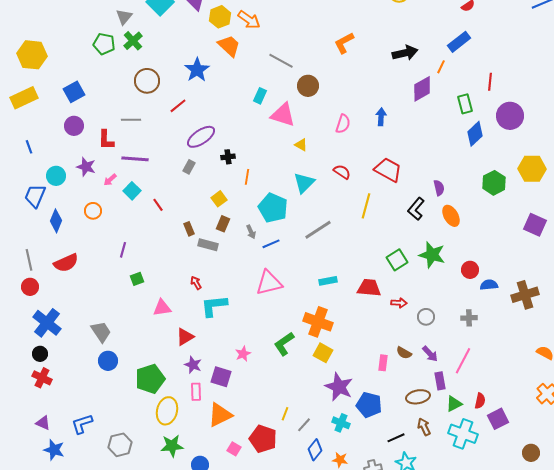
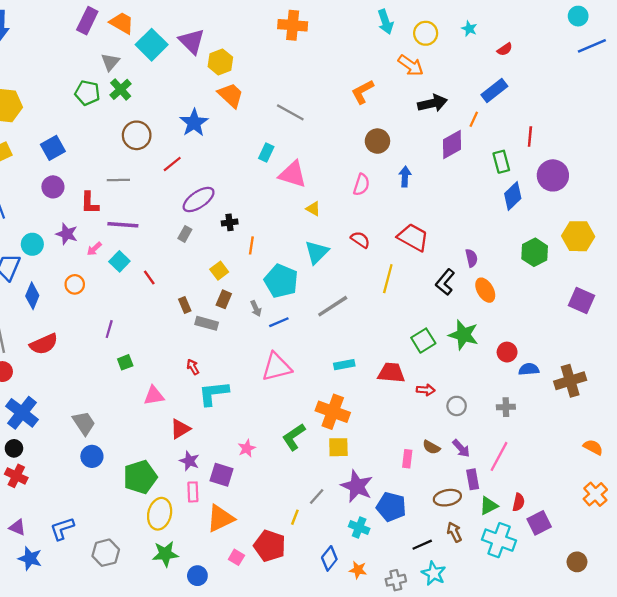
orange arrow: (249, 20) -> (411, 65), moved
brown circle: (308, 86) -> (377, 141), moved
yellow square: (323, 353) -> (338, 447), turned -30
gray line: (304, 425) -> (317, 497), moved

